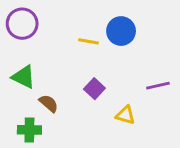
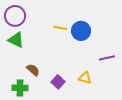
blue circle: (121, 31) -> (81, 31), moved
green triangle: (24, 77) -> (16, 40), moved
purple square: (94, 89) -> (58, 82), moved

